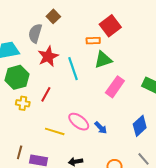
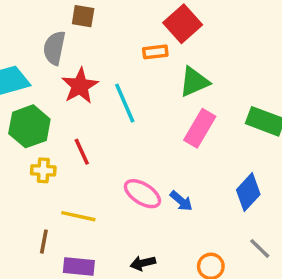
brown square: (53, 16) -> (83, 16), turned -32
green triangle: (103, 60) -> (194, 82), moved
red line: (46, 94) -> (82, 152), turned -49
yellow line: (55, 131) -> (78, 216), moved
brown line: (20, 152) -> (44, 242), moved

